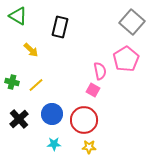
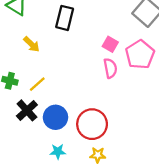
pink square: (93, 90) -> (110, 44), moved
black cross: (19, 119) -> (27, 110), moved

